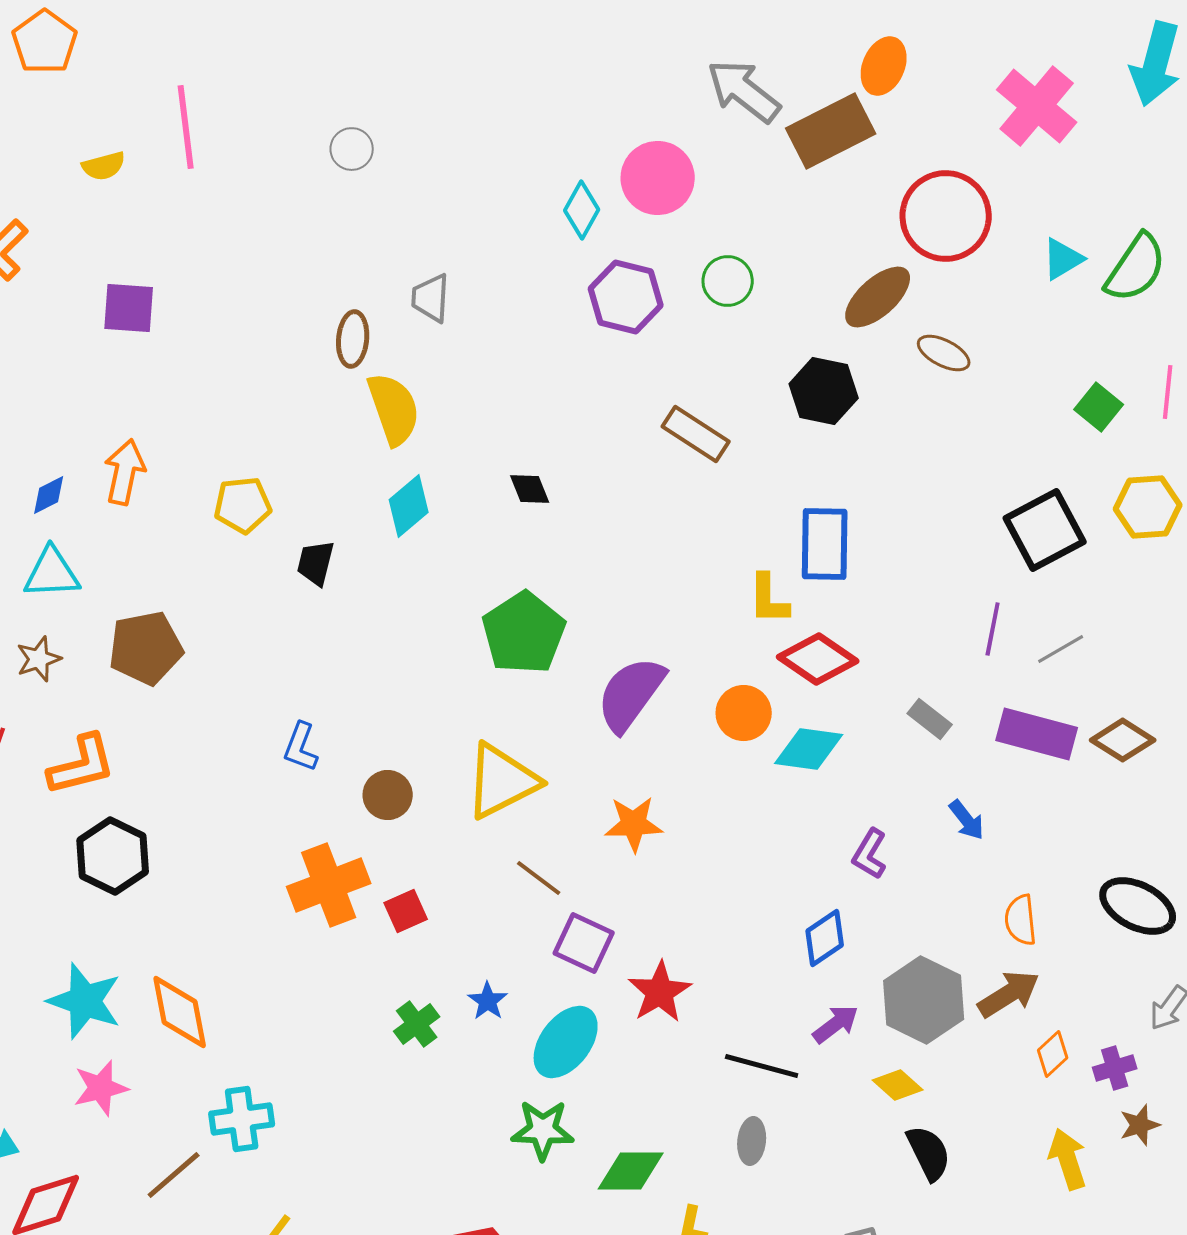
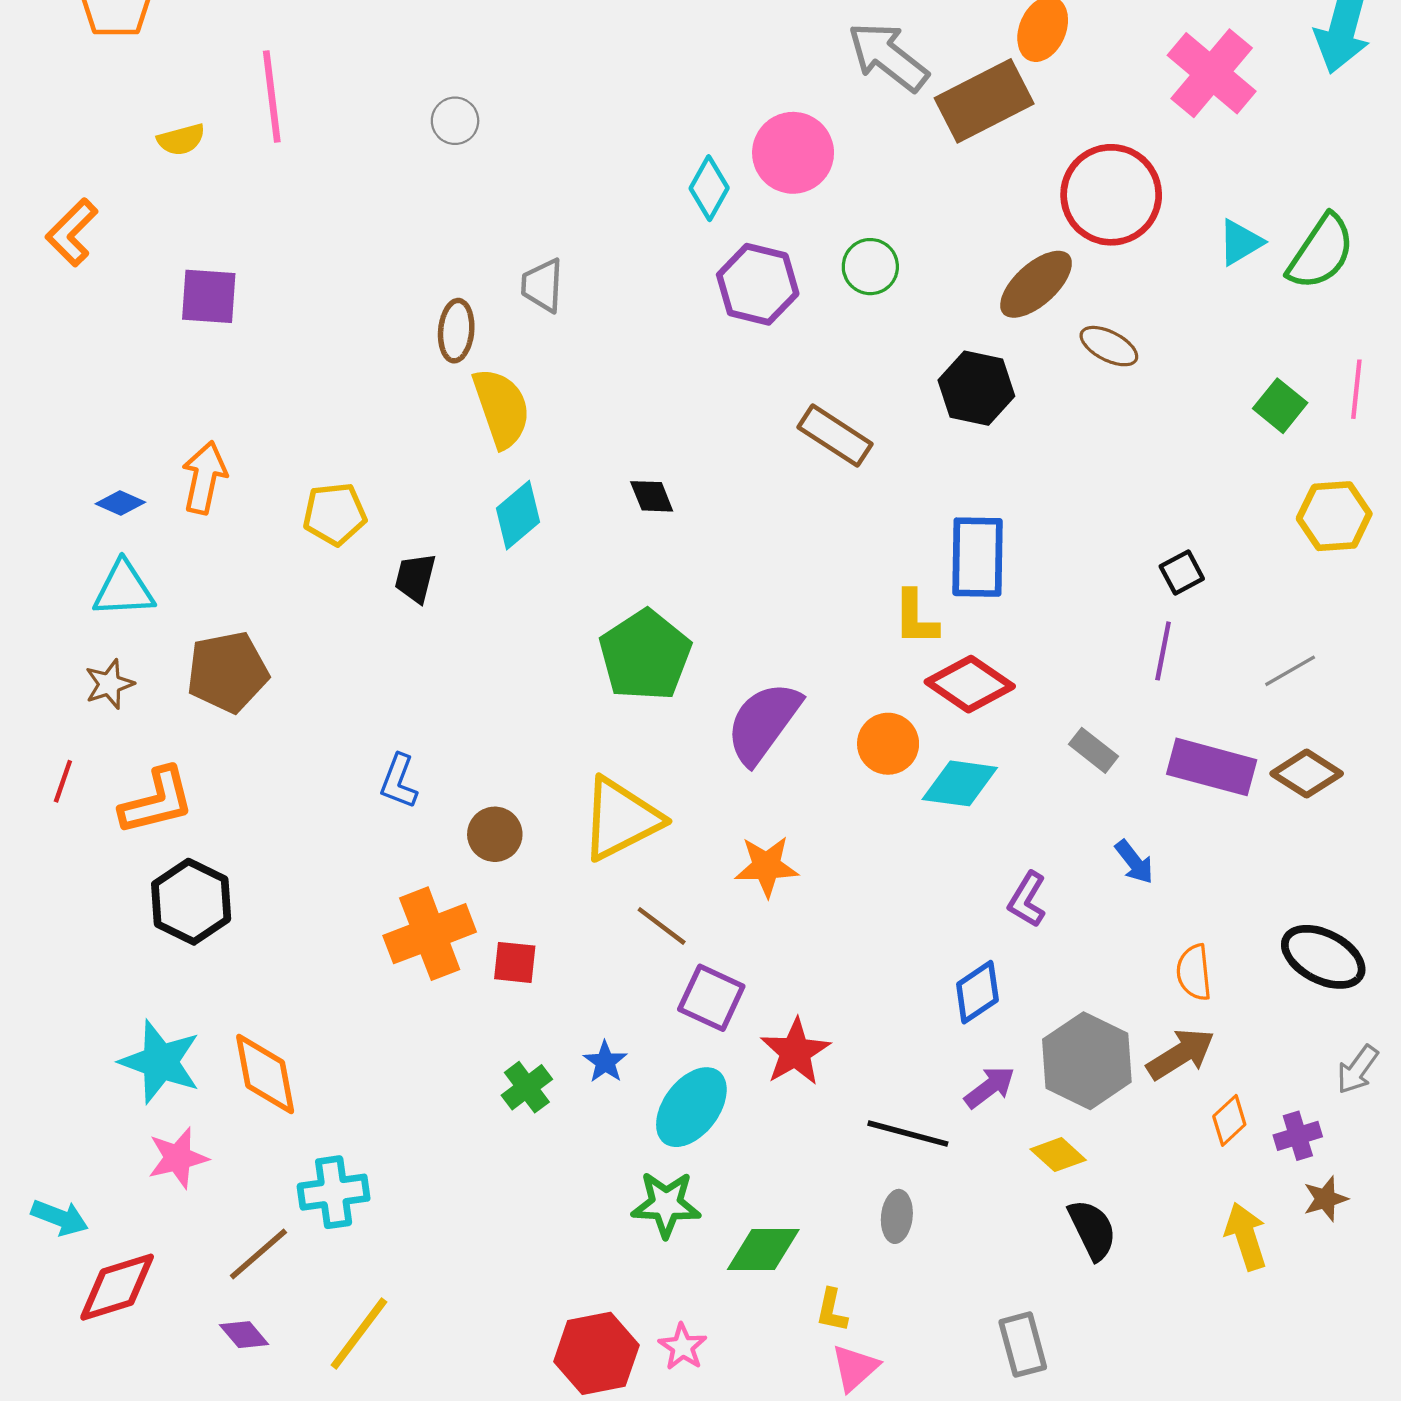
blue diamond: (49, 495) -> (120, 503), turned 51
black square: (1045, 530) -> (1182, 573), moved, size x0.5
gray line: (1061, 649) -> (1290, 671), moved
red square: (406, 911) -> (515, 962), turned 30

